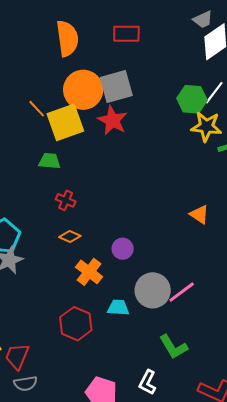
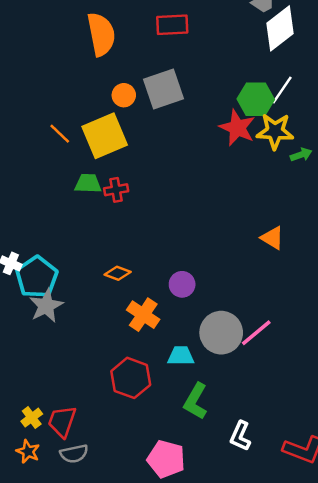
orange circle: (83, 90) -> (124, 95), size x0.5
orange line: (37, 109) -> (60, 134), moved
red star: (112, 120) -> (237, 128), moved
red cross: (66, 200) -> (116, 190), moved, turned -30
green L-shape: (173, 347) -> (196, 401), moved, turned 64
white L-shape: (148, 382) -> (240, 436), moved

